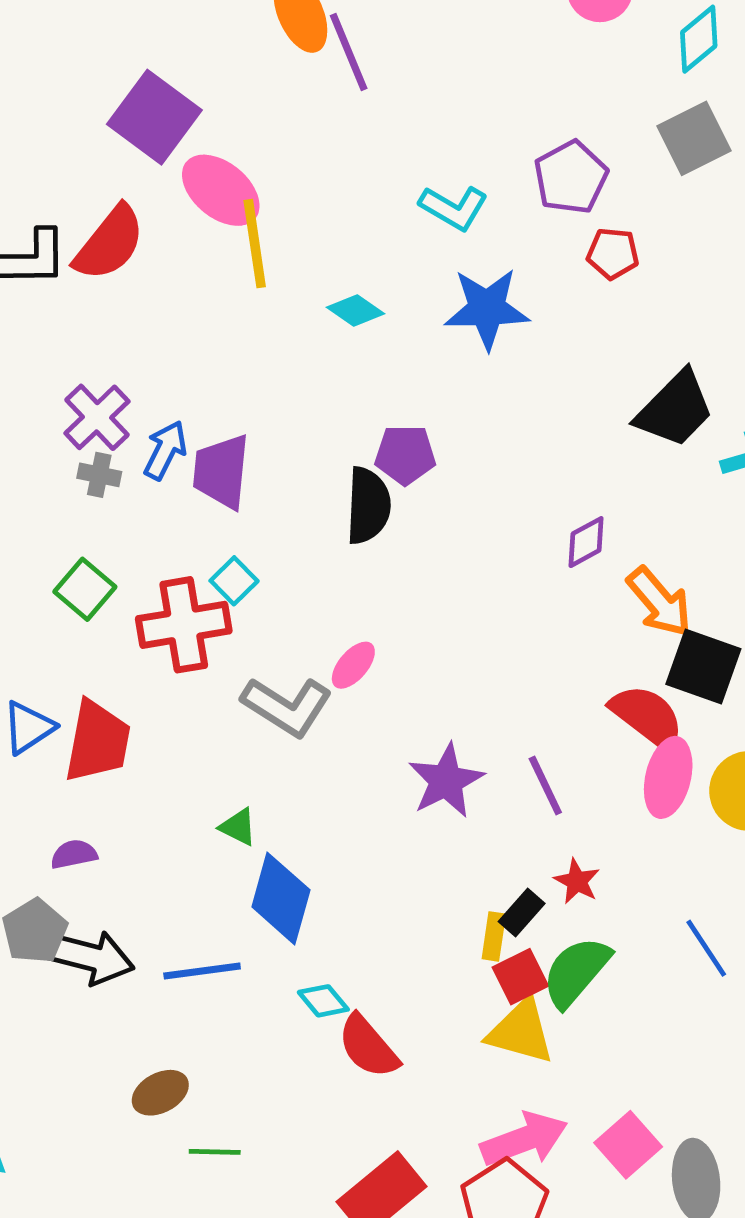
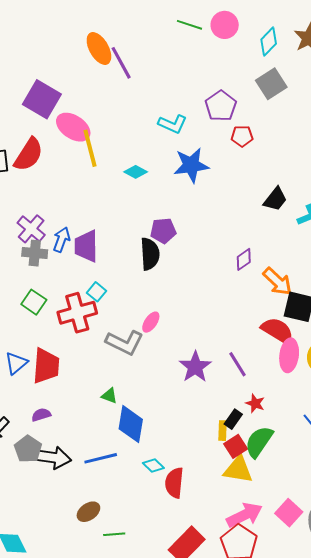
black trapezoid: (675, 409) -> (275, 199), size x0.7
gray cross: (99, 475) -> (35, 253), size x1.4
red semicircle: (368, 1046) -> (174, 483), turned 52

